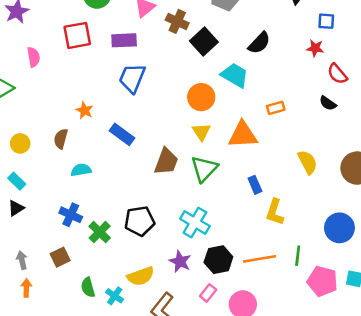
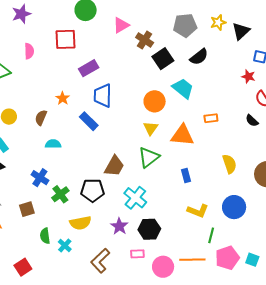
purple rectangle: (124, 40) -> (89, 68), moved, turned -36
black semicircle: (259, 43) -> (199, 57), moved
blue trapezoid: (132, 78) -> (103, 96), moved, turned -30
brown trapezoid: (166, 161) -> (114, 166), moved
yellow L-shape: (275, 212) -> (198, 211), moved, turned -95
blue circle: (339, 228) -> (234, 207), moved
orange line: (259, 259) -> (192, 260), moved
yellow semicircle: (141, 276) -> (80, 223), moved
pink pentagon: (322, 281) -> (227, 258), turned 30
pink rectangle: (208, 293) -> (137, 254), turned 40

